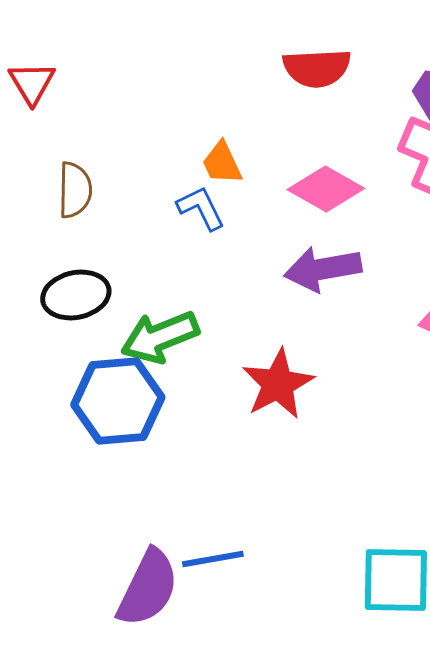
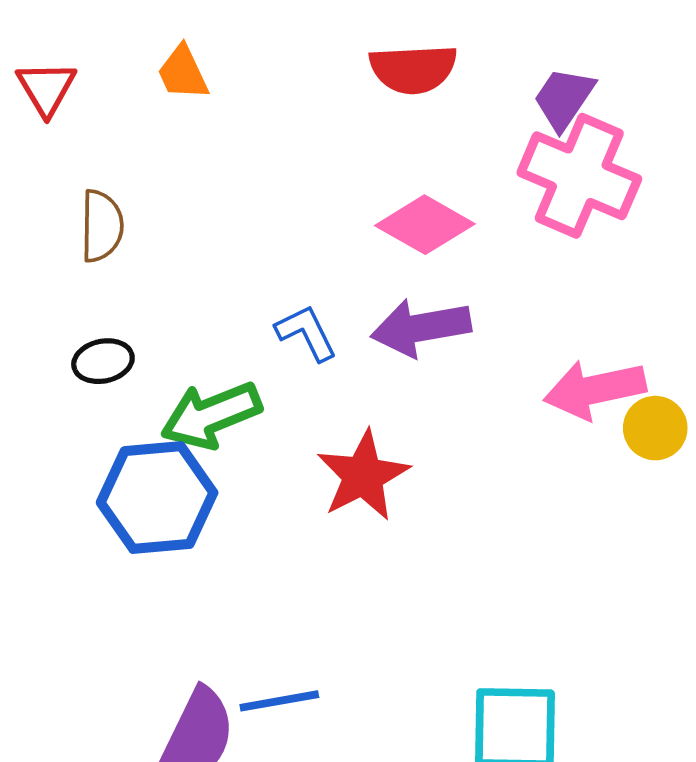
orange trapezoid: (222, 163) -> (183, 73), moved
blue L-shape: (201, 208) -> (306, 333), moved
black ellipse: (76, 295) -> (103, 361), size x0.7

